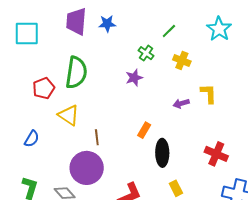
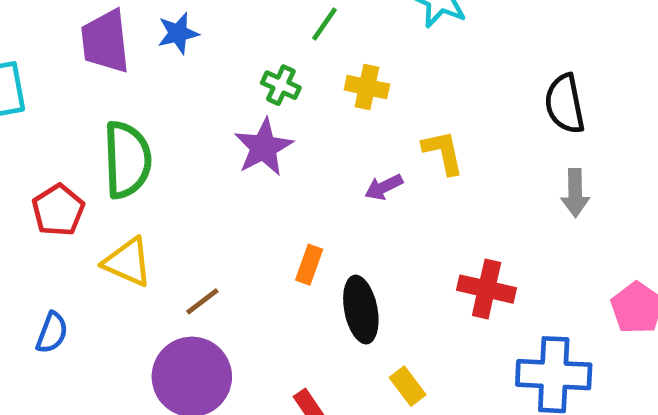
purple star: (134, 78) -> (264, 147), size x1.4
brown line: (97, 137) -> (202, 301), turned 70

